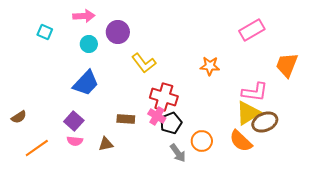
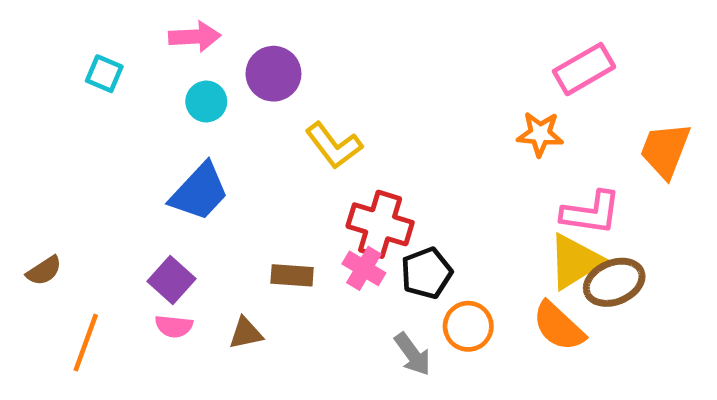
orange star: (210, 66) -> (540, 134), moved
black pentagon: (171, 123) -> (426, 273), moved
orange line: (37, 148) -> (86, 343), turned -35

